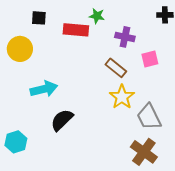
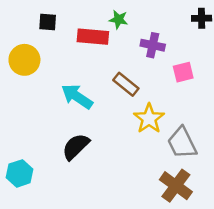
brown rectangle: (116, 68) -> (126, 84), moved
cyan arrow: (44, 89) -> (77, 96), moved, turned -132

